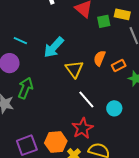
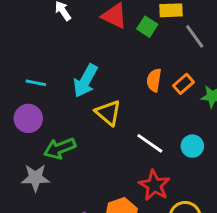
green square: (104, 21) -> (147, 27), turned -32
yellow triangle: (74, 69) -> (108, 113), moved
green arrow: (25, 88) -> (60, 148), turned -120

